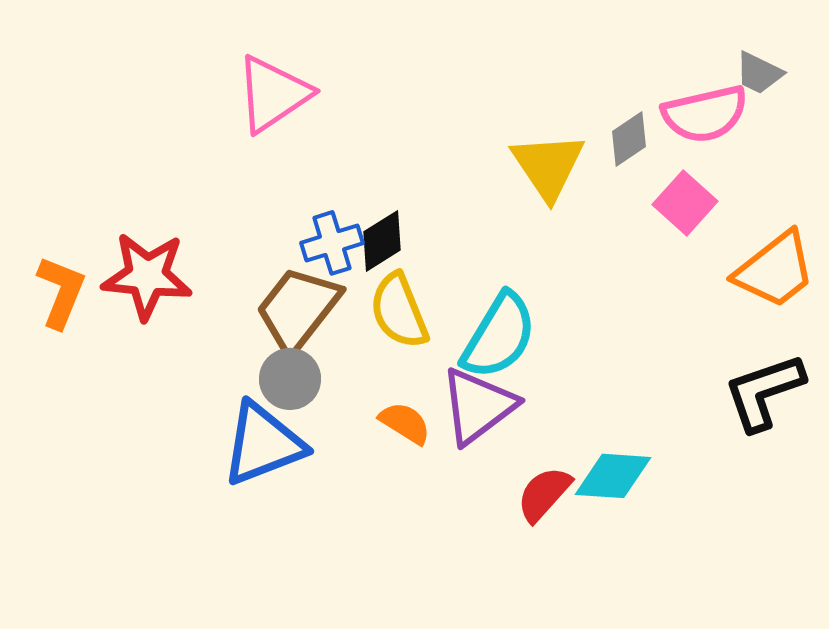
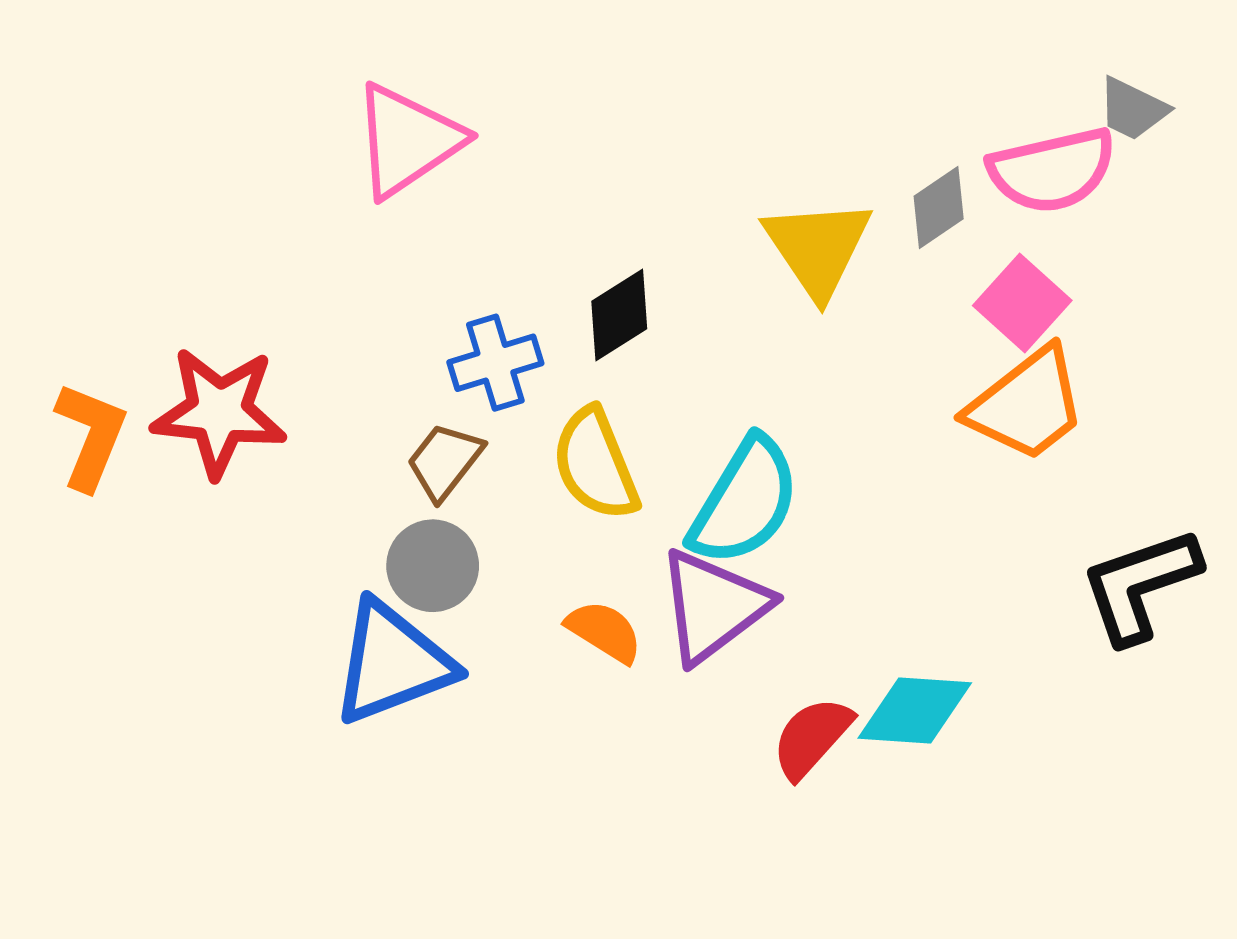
black diamond: (382, 241) -> (619, 315), moved
orange trapezoid: (775, 270) -> (1027, 405), moved
brown trapezoid: (298, 309) -> (445, 461), size x0.6

